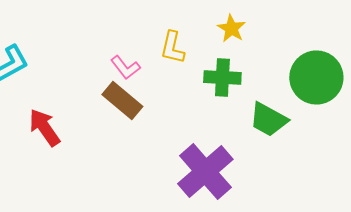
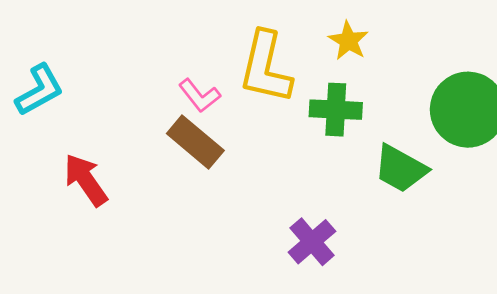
yellow L-shape: (172, 48) -> (266, 67), size x1.6
purple cross: (205, 172) -> (312, 242), size x0.6

